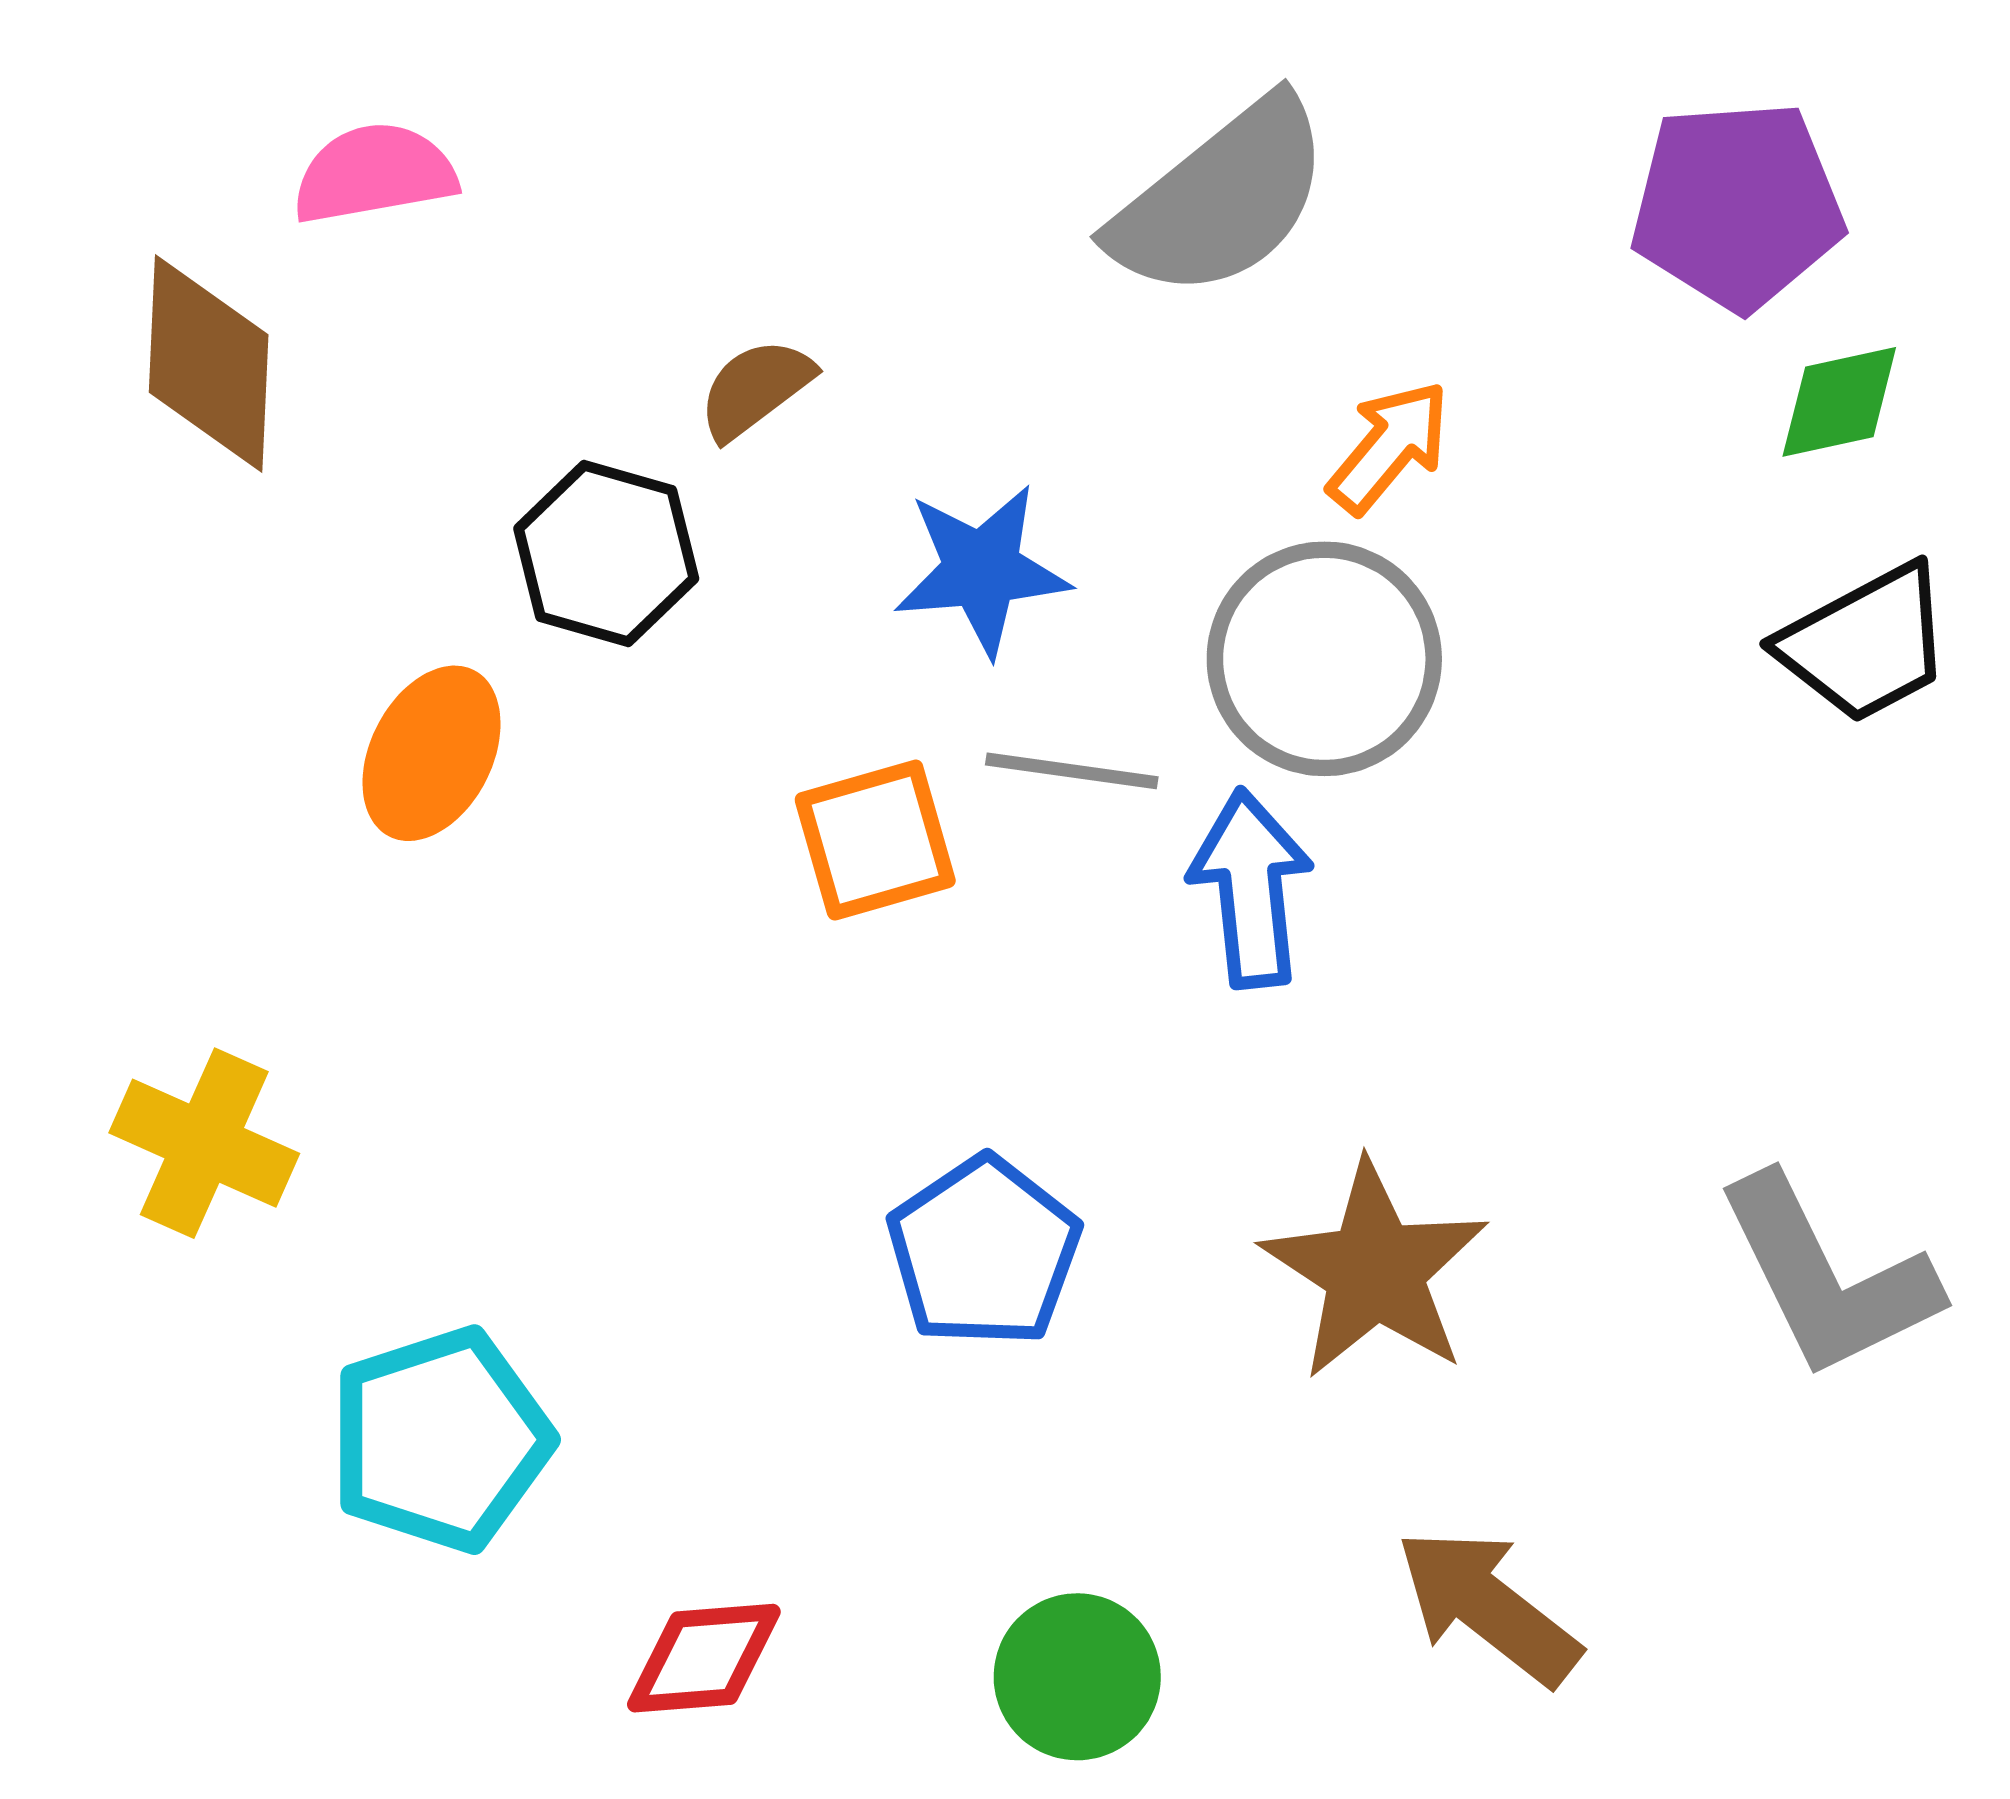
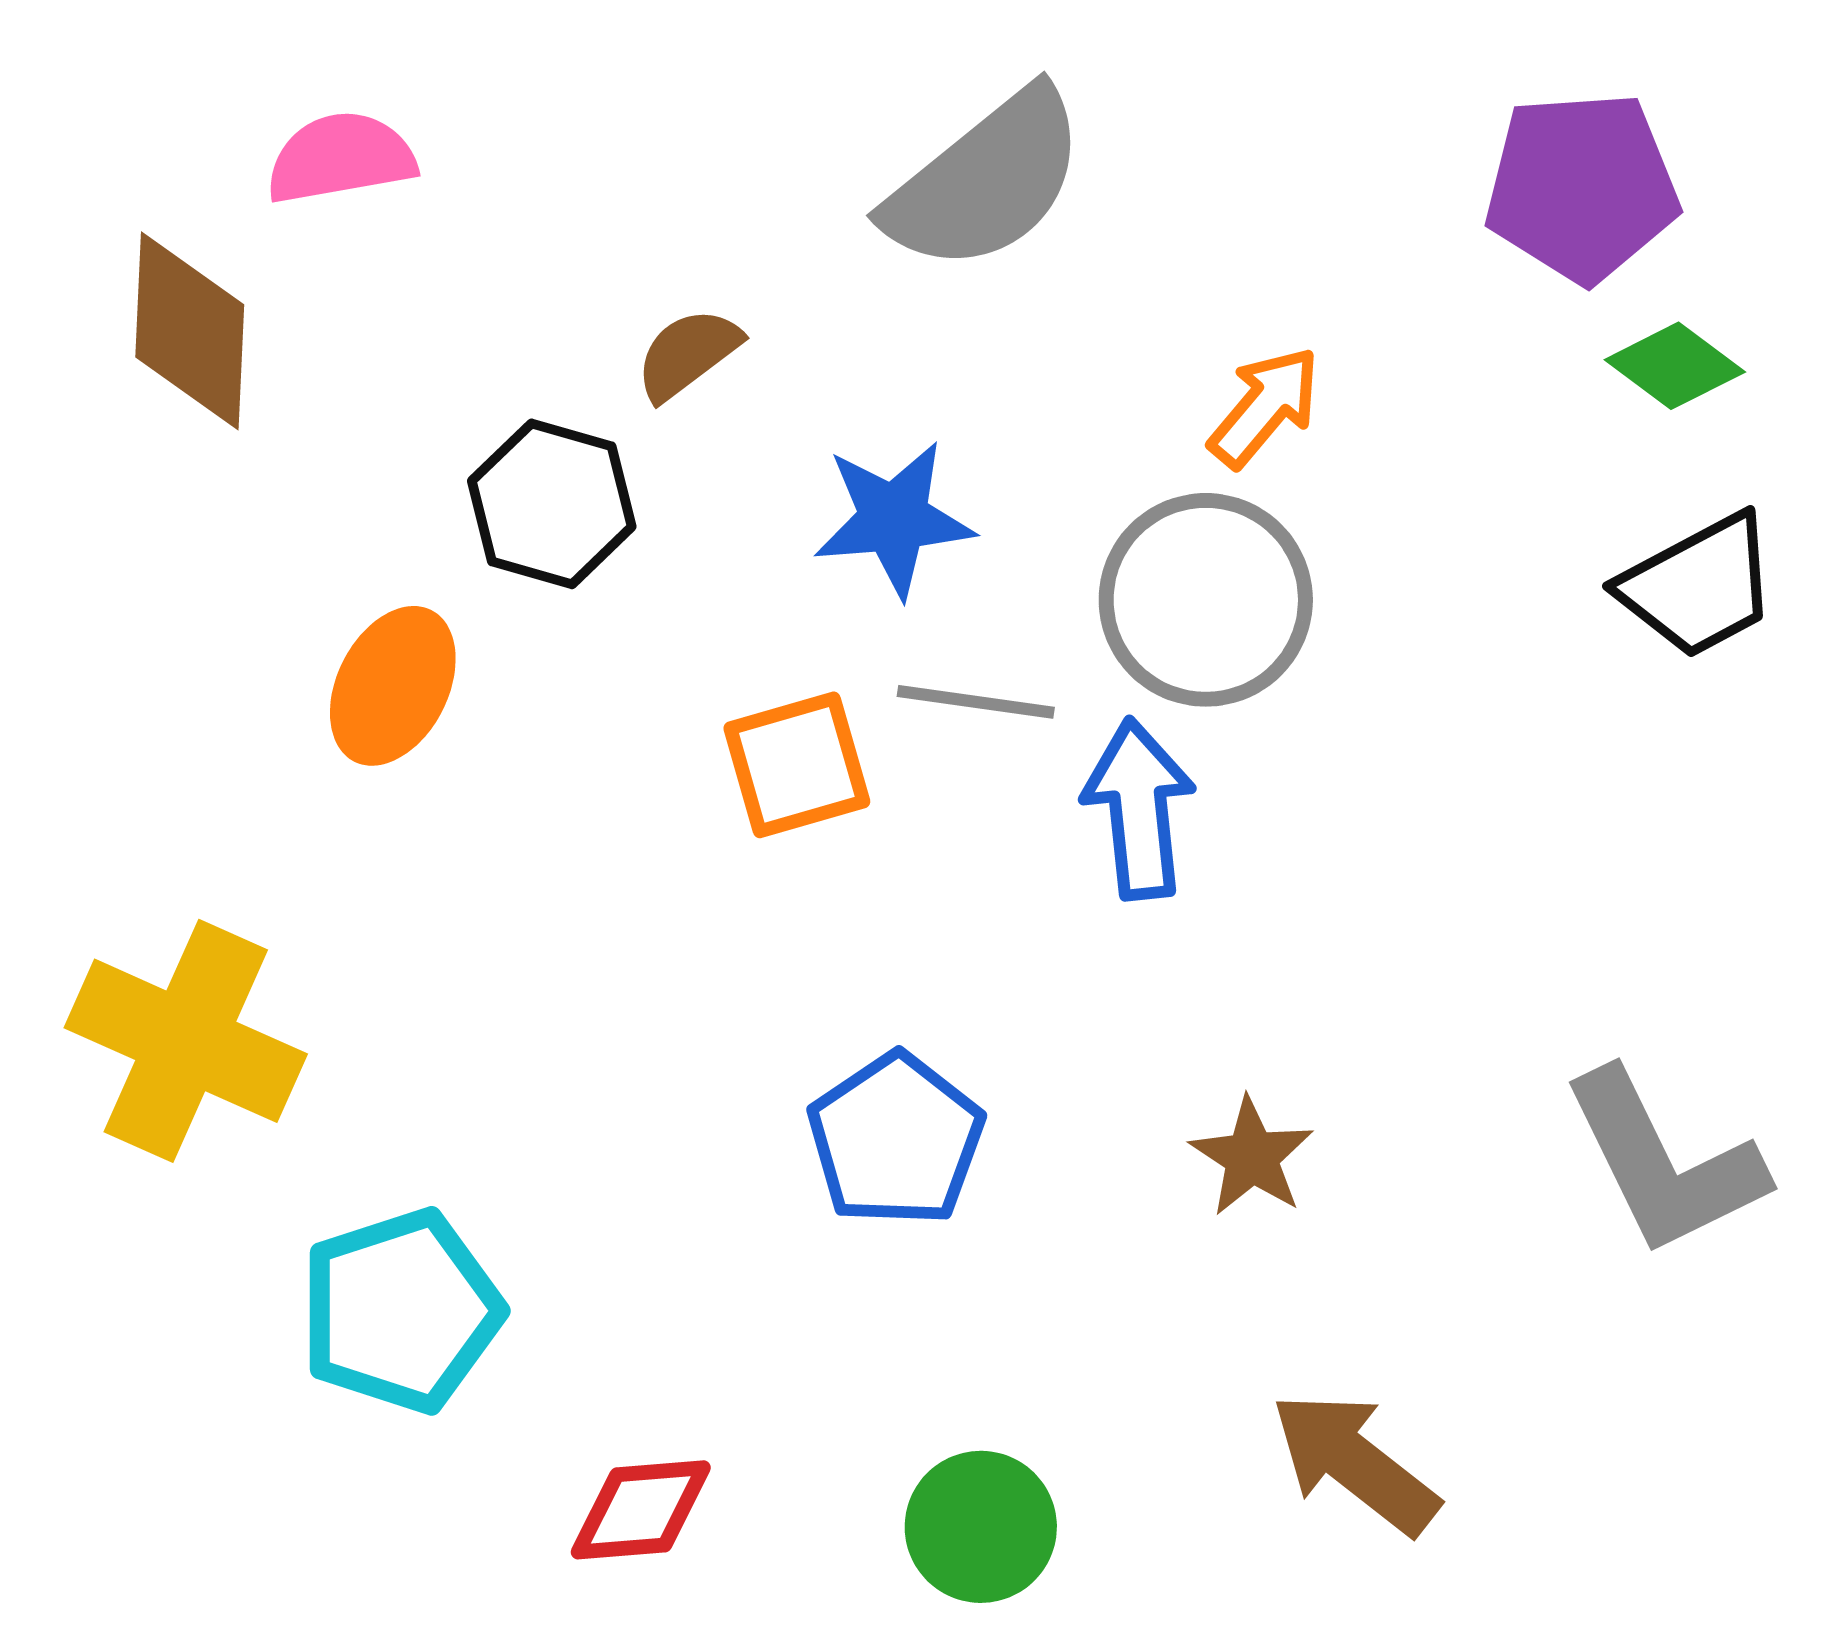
gray semicircle: (1221, 199) -> (986, 181), moved
green diamond: (1839, 402) -> (1675, 366), turned 49
yellow cross: (204, 1143) -> (186, 1041), size x1.4
brown star: (1375, 1271) -> (1252, 1157), size x0.6

